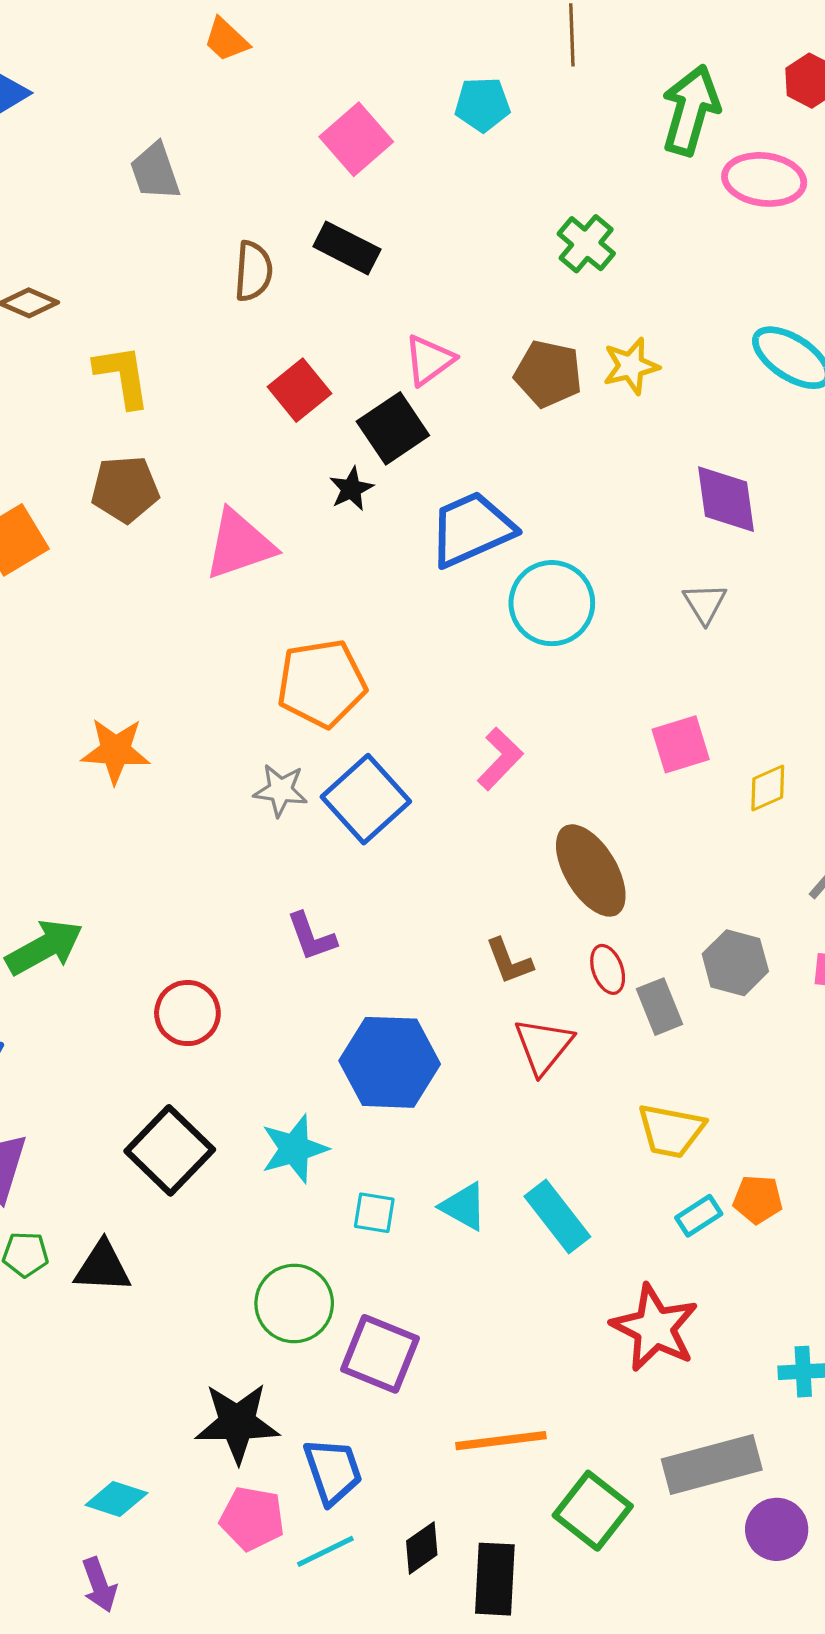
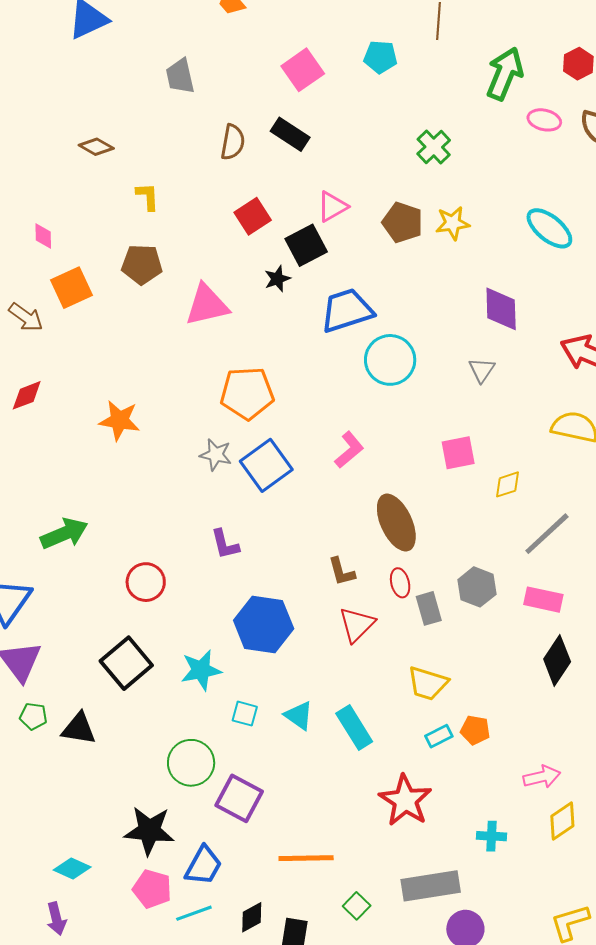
pink ellipse: (764, 179) -> (544, 120), size x0.7
yellow L-shape: (122, 376) -> (148, 197), size x0.7
blue trapezoid: (333, 1471) -> (203, 866), turned 42
green square: (593, 1511) -> (357, 906), size x0.6

